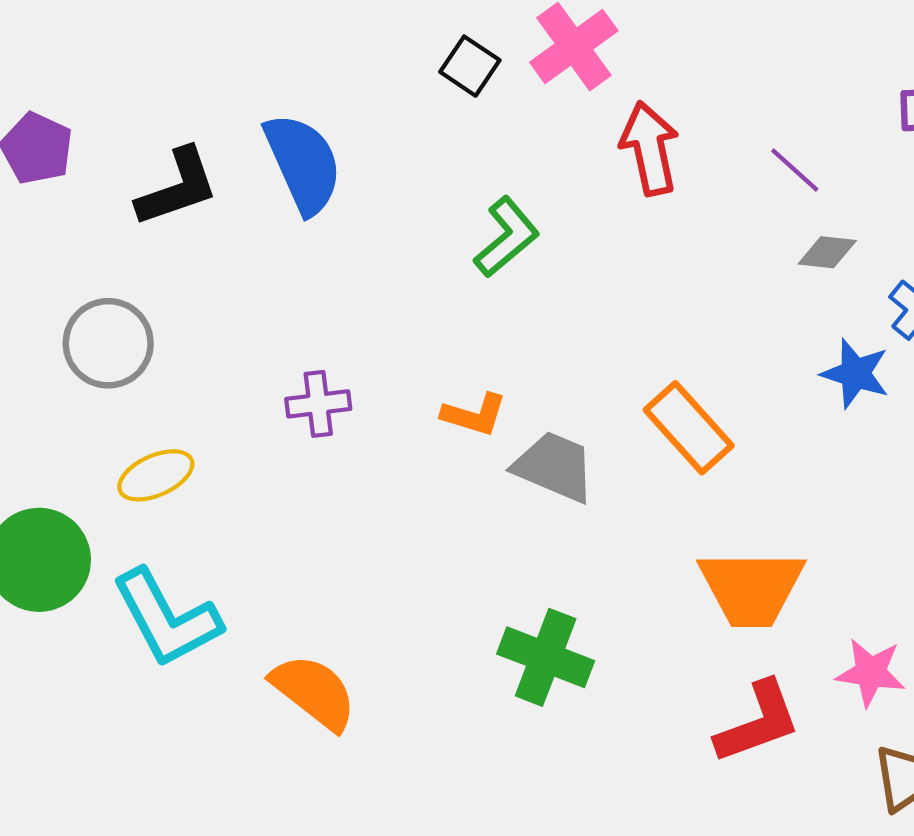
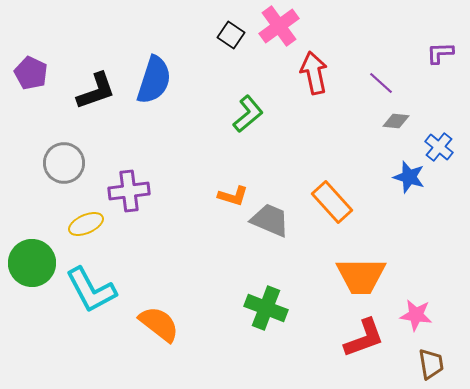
blue semicircle: (303, 163) -> (154, 80), turned 42
purple cross: (318, 404) -> (129, 191), moved, size x1.4

